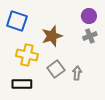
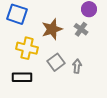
gray cross: (90, 36) -> (81, 29), moved, turned -32

